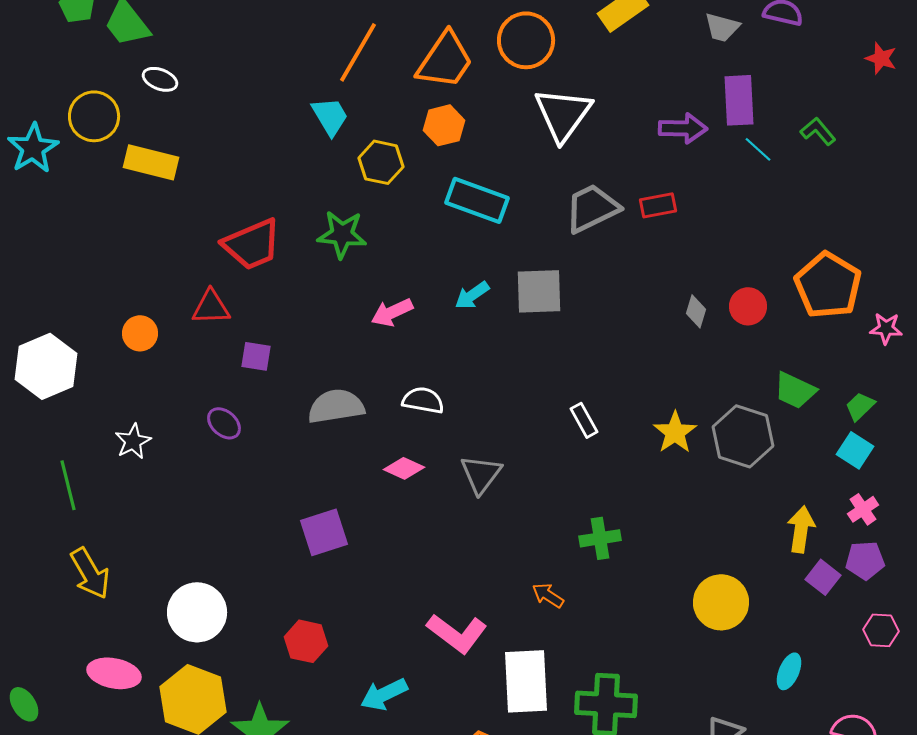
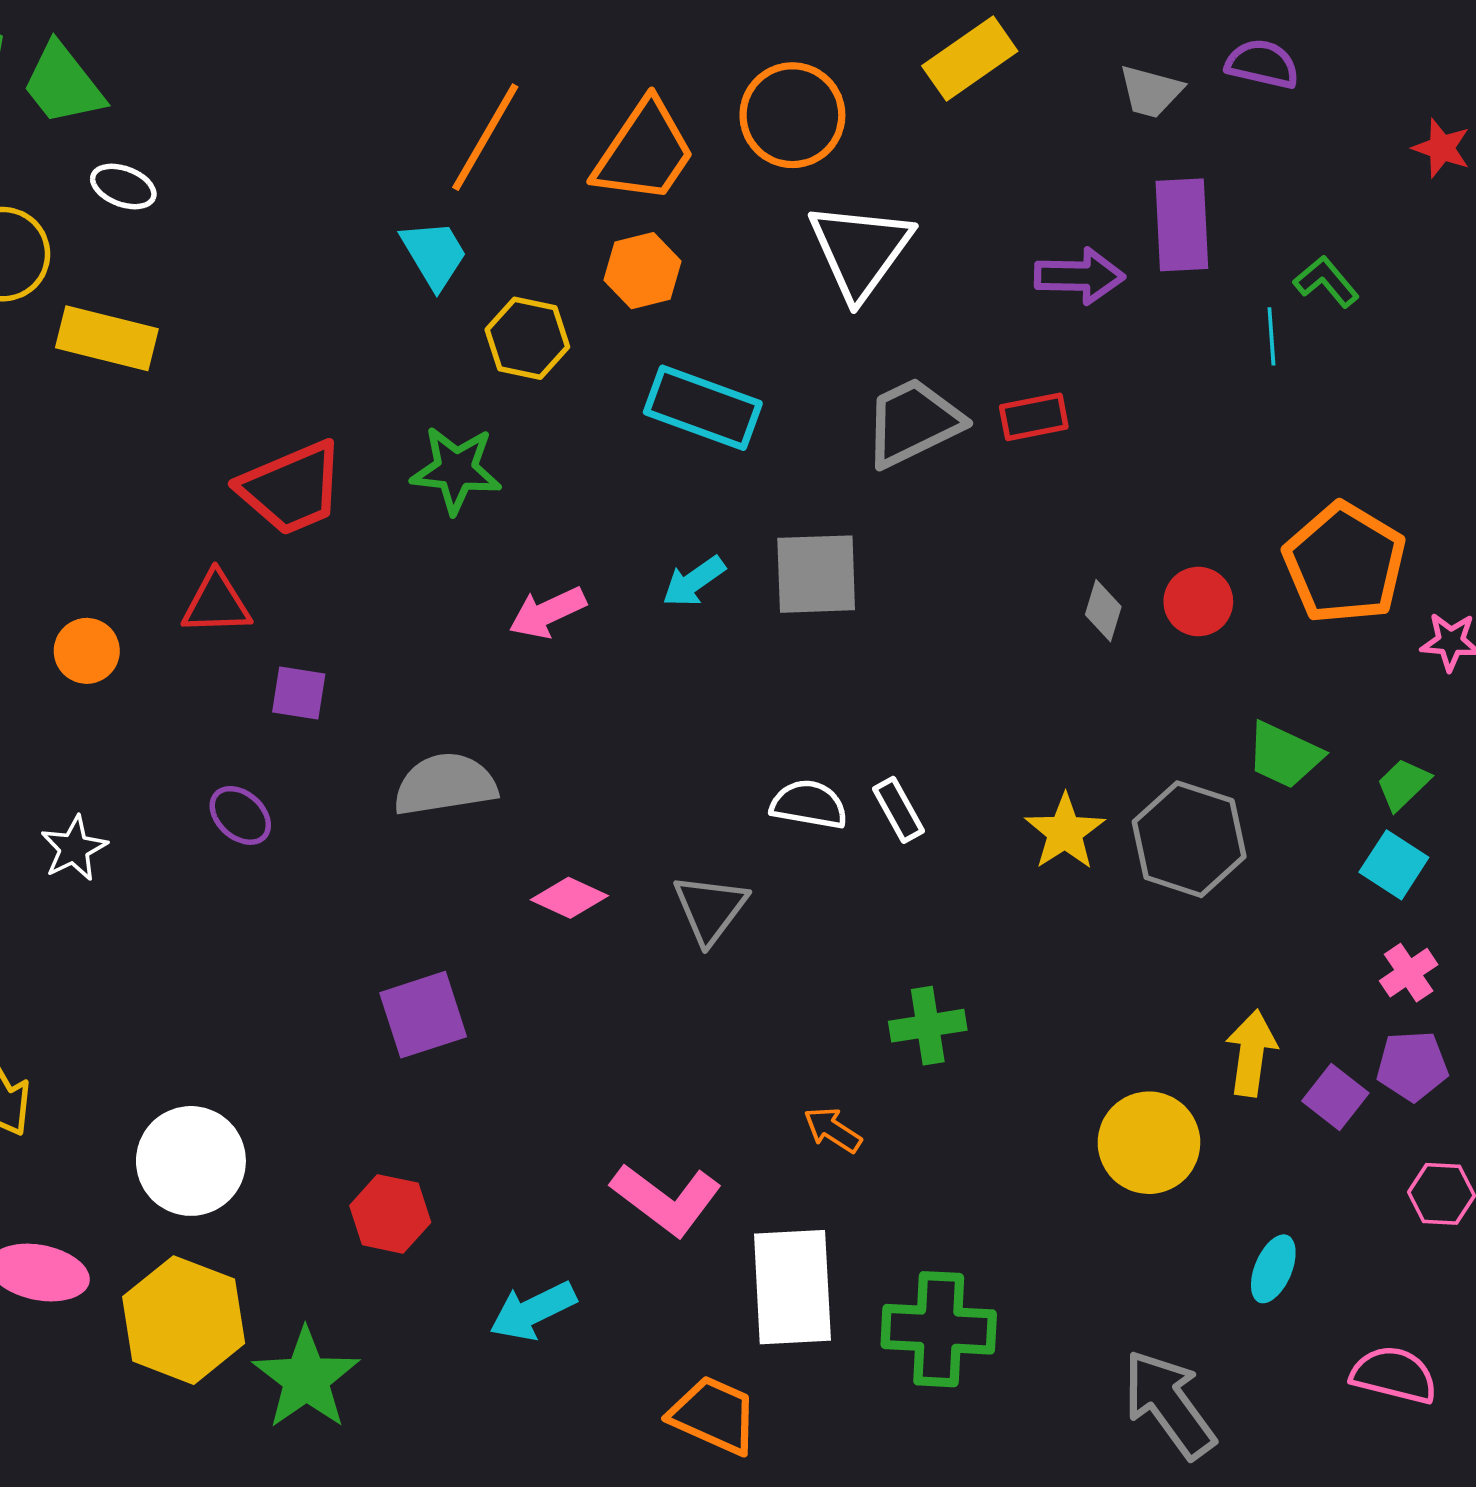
cyan line: (758, 149) -> (1271, 336), moved, turned 44
white semicircle: (423, 400) -> (809, 804), moved
yellow arrow: (801, 529) -> (1251, 1053), moved

